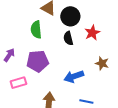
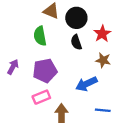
brown star: (102, 63) -> (103, 60), moved
pink rectangle: (18, 83) -> (41, 97), moved

